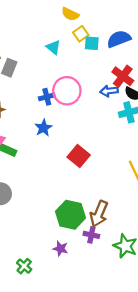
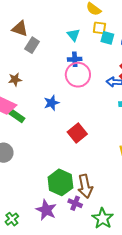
yellow square: (81, 34) -> (99, 28), turned 32
blue cross: (47, 97) -> (75, 59), moved
brown arrow: (99, 214) -> (85, 186), turned -45
purple star: (60, 249) -> (46, 210), size x1.5

